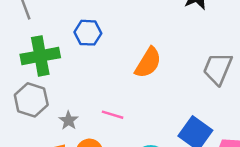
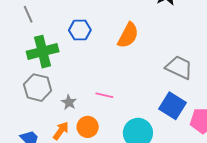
orange semicircle: (148, 63) -> (128, 35), moved
gray trapezoid: (218, 69) -> (179, 67), moved, turned 96

